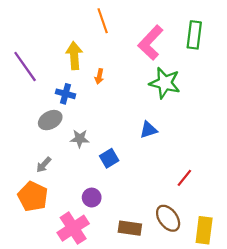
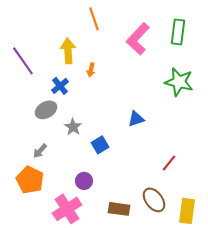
green star: (165, 83) -> (179, 82), moved
blue cross: (65, 94) -> (60, 86), turned 36
gray star: (80, 139) -> (73, 127), turned 30

